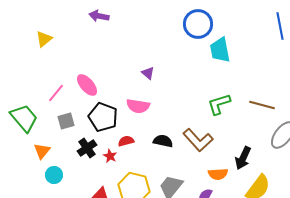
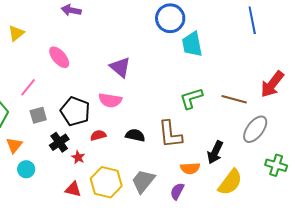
purple triangle: (148, 73) -> (120, 67), size x1.6
pink ellipse: (87, 85) -> (59, 57), moved
brown L-shape: (198, 140) -> (170, 134), turned 36
red star: (110, 156) -> (78, 157), moved

